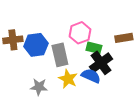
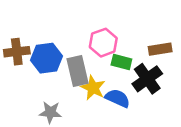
black cross: (101, 63) -> (147, 79), moved
yellow star: (68, 79) -> (93, 88), moved

